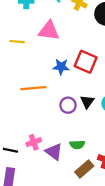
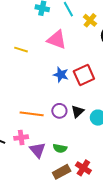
yellow line: (17, 42) -> (21, 50), moved
red square: (86, 62) -> (84, 75), turned 30
orange line: (33, 88) -> (32, 114), moved

